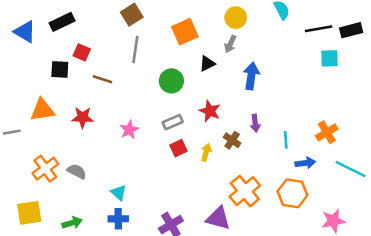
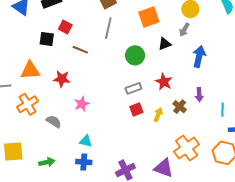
pink star: (129, 130) -> (82, 104), moved
orange cross: (45, 169) -> (28, 104), moved
cyan triangle: (119, 193) -> (86, 141), turned -32

